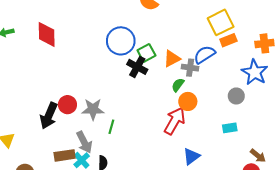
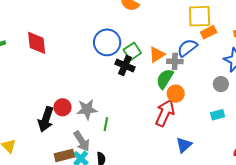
yellow square: (221, 22) -> (200, 16), turned 30
green semicircle: (178, 85) -> (165, 79), size x1.5

